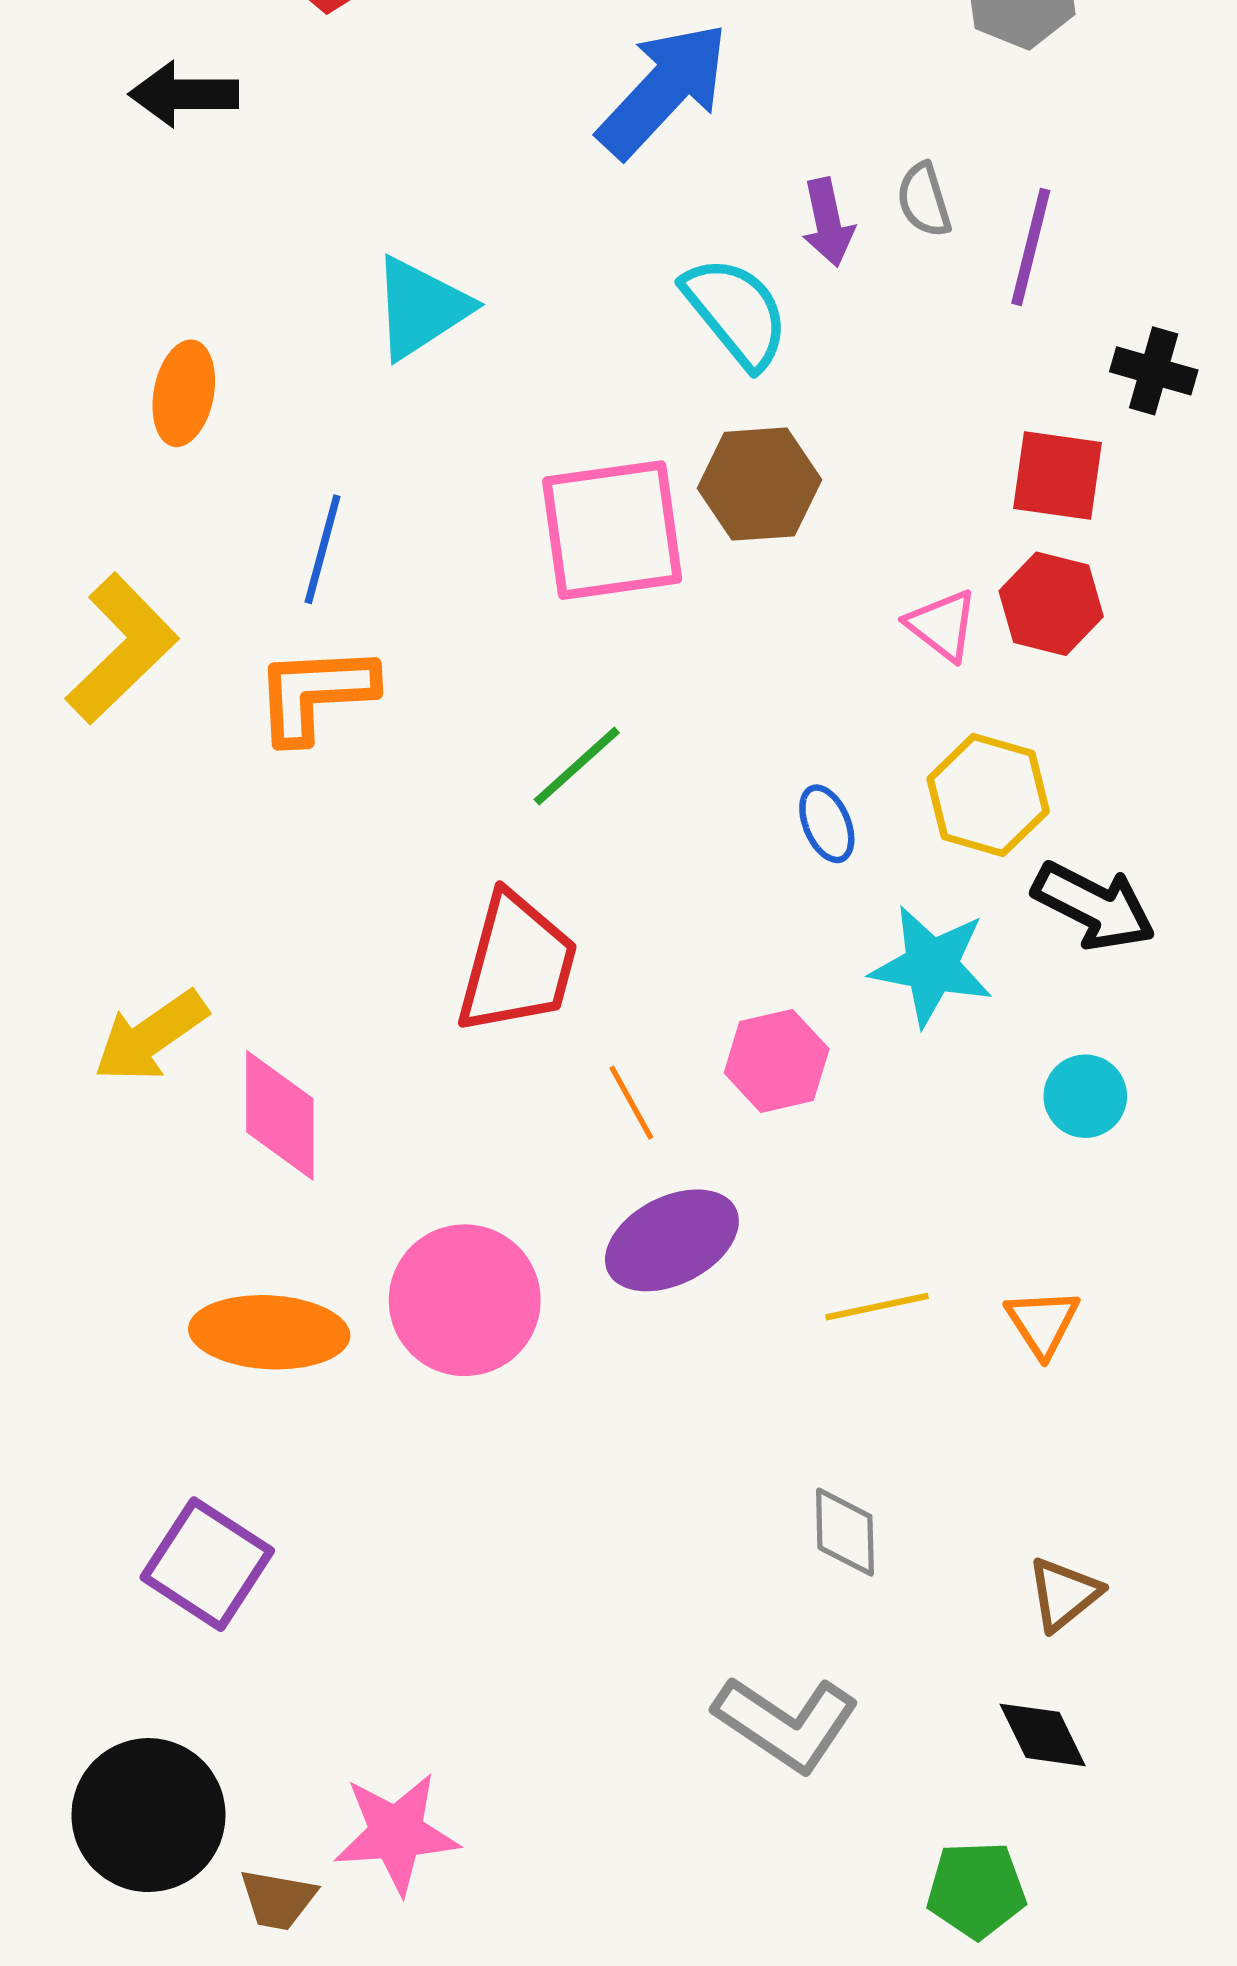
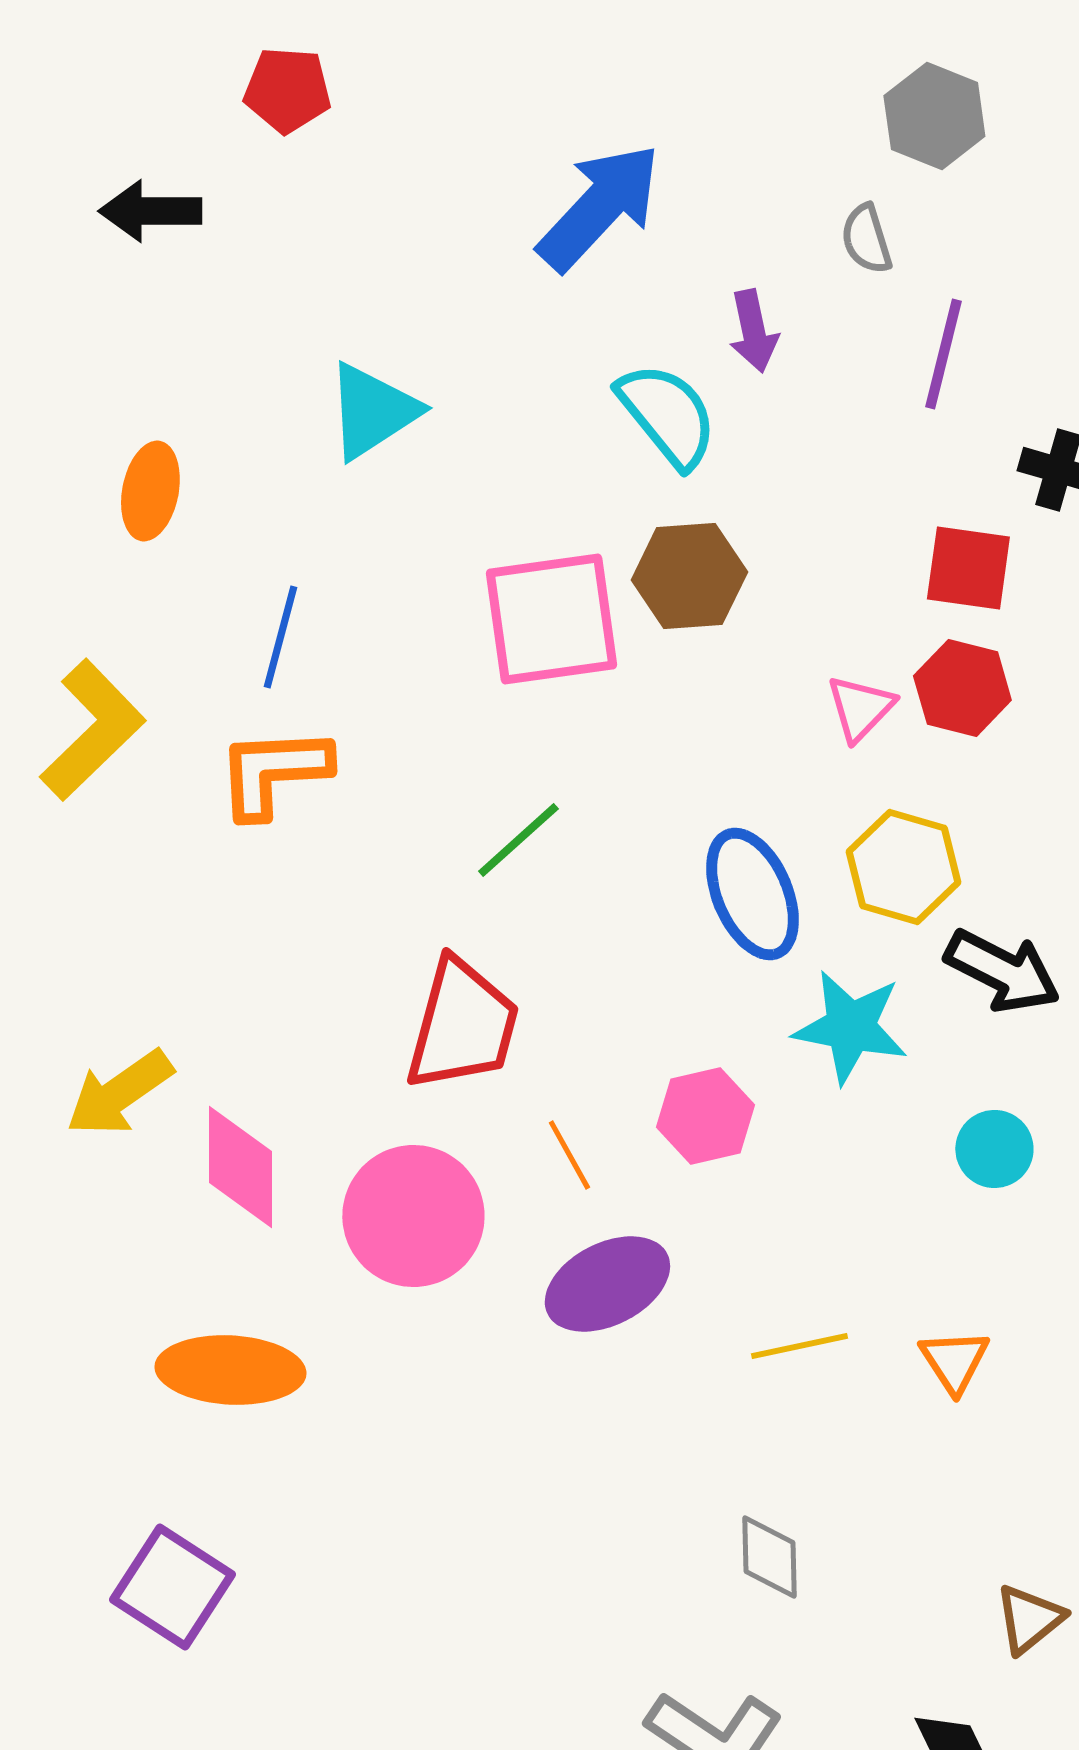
gray semicircle: (924, 200) -> (866, 239), moved
pink triangle: (942, 625) -> (860, 708), turned 36
blue ellipse: (827, 824) -> (752, 894), size x1.8
pink circle: (465, 1300) -> (413, 1216), moved
brown triangle: (1064, 1594) -> (1029, 1619), moved

